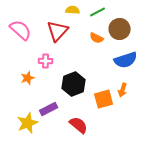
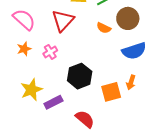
pink cross: (46, 61) -> (50, 52), turned -32
orange star: (28, 78) -> (24, 49), moved
yellow star: (28, 123) -> (31, 90), moved

